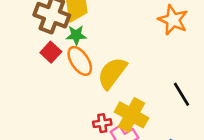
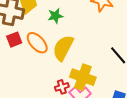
green star: (76, 35) -> (55, 16), moved
red square: (51, 52) -> (14, 40), turned 35

